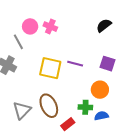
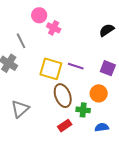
pink circle: (30, 26) -> (39, 15), moved
brown ellipse: (49, 106) -> (63, 96), moved
blue semicircle: (101, 116) -> (102, 127), moved

